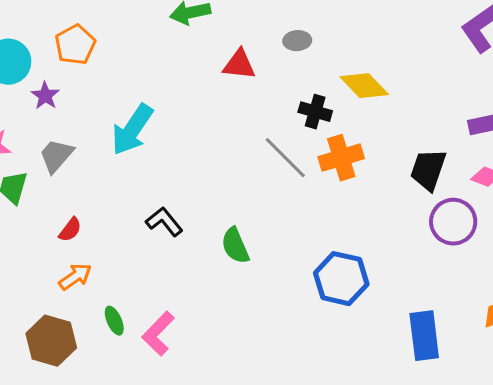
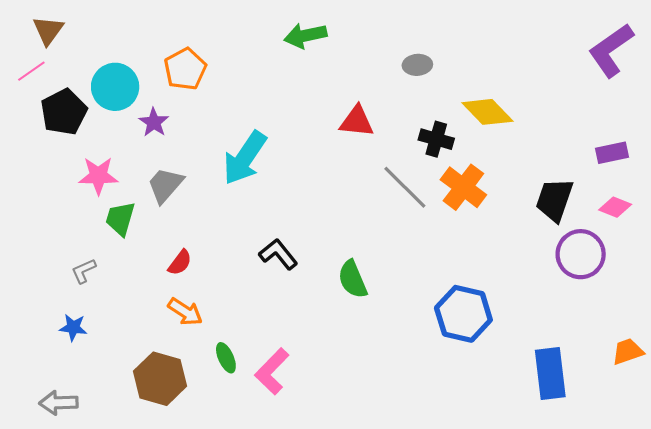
red triangle: (239, 65) -> (357, 121), moved
orange cross: (341, 158) -> (463, 187), turned -36
orange arrow: (75, 277) -> (185, 312), turned 68

